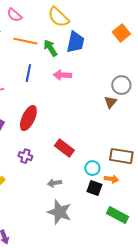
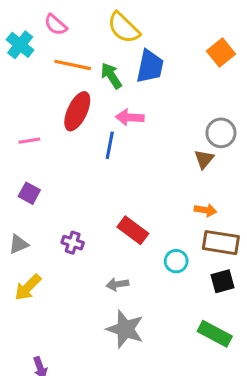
blue line: (28, 73) -> (110, 145), moved
red ellipse: (28, 118) -> (77, 111), moved
orange arrow: (111, 179) -> (206, 210), moved
black square: (94, 188) -> (223, 281), moved, turned -35

